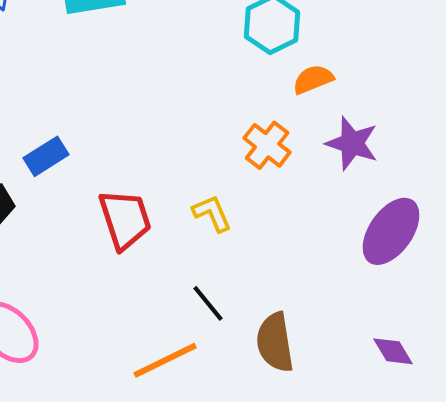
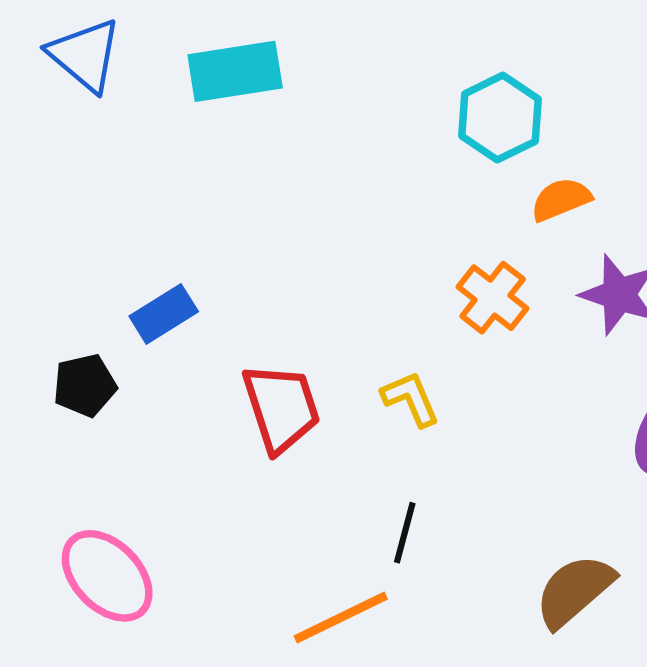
black line: (208, 303) -> (405, 533), turned 54
brown semicircle: (275, 342) -> (574, 591), moved, turned 58

